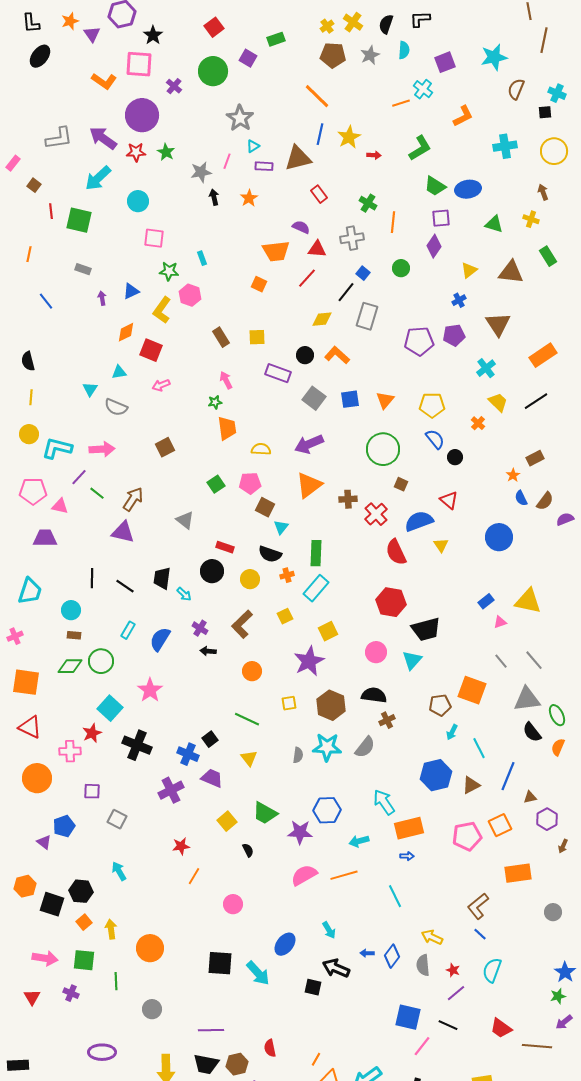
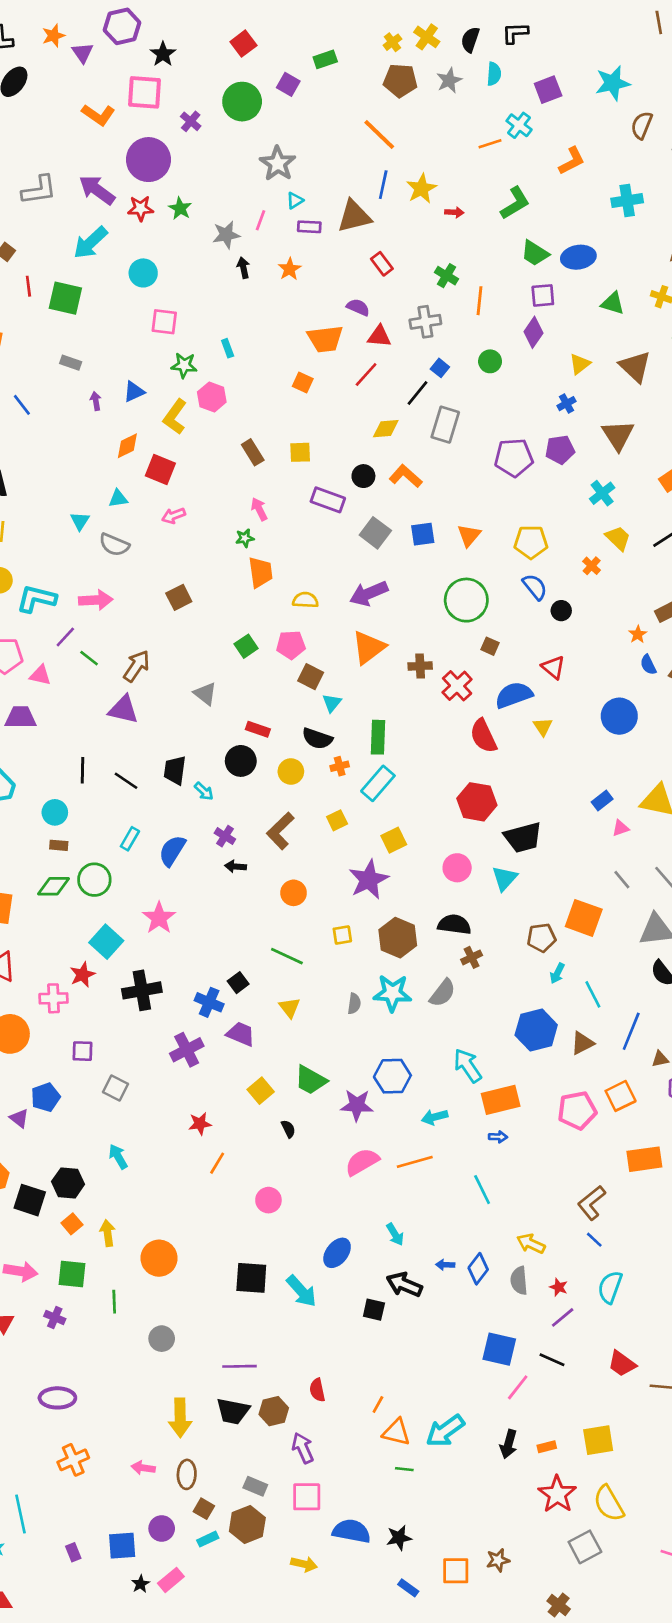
brown triangle: (511, 272) -> (635, 367), turned 36
black cross: (137, 745) -> (142, 990), turned -32
purple ellipse: (102, 1052) -> (57, 1398), moved

